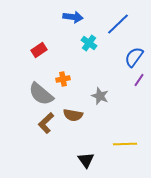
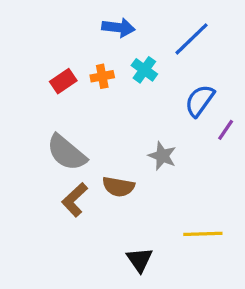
blue semicircle: (134, 57) -> (200, 101), moved
orange cross: (63, 79) -> (102, 76), moved

